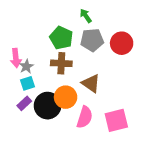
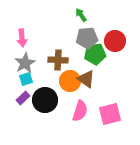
green pentagon: (61, 38) -> (95, 54), moved, turned -30
pink arrow: (16, 58) -> (22, 38), moved
gray star: (26, 66) -> (25, 63), size x1.5
orange circle: (66, 97) -> (70, 81), moved

